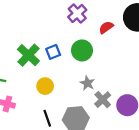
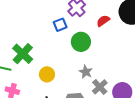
blue square: (53, 52) -> (60, 25), moved
green cross: (28, 55) -> (23, 54), moved

